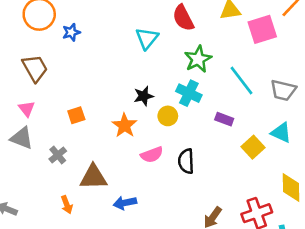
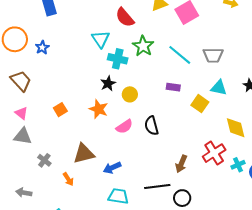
cyan cross: (189, 93) -> (118, 59), moved
gray cross: (58, 155) -> (44, 160), moved

